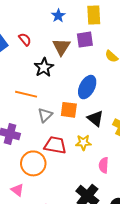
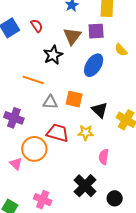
blue ellipse: (87, 87) -> (94, 65), moved
gray triangle: (45, 115) -> (50, 102), turned 42
pink triangle: (17, 190) -> (16, 164), moved

